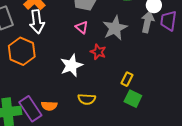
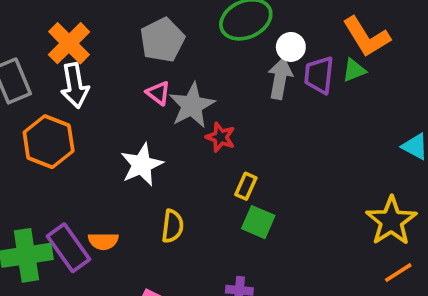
gray star: (115, 28) -> (192, 105), moved
red star: (98, 52) -> (221, 137), moved
yellow semicircle: (87, 99) -> (173, 226), turned -84

